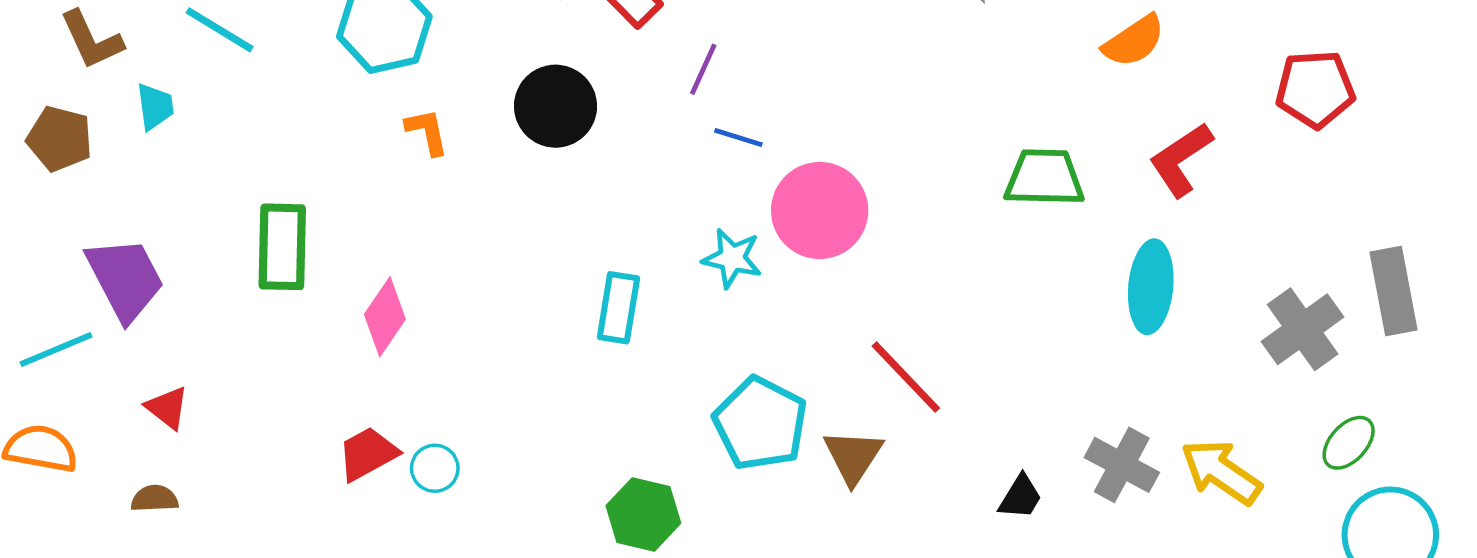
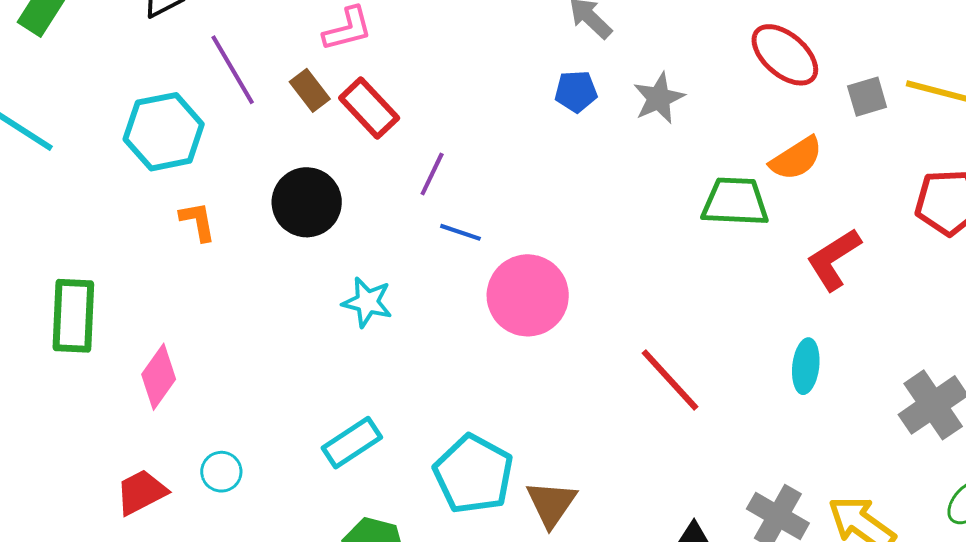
green trapezoid: (1044, 178) -> (735, 202), moved
cyan star: (732, 258) -> (367, 302), moved
cyan ellipse: (1151, 287) -> (806, 366), size x0.7
cyan rectangle: (618, 308) -> (352, 443), moved, turned 46
red line: (906, 377) -> (670, 380), moved
cyan circle: (435, 468) -> (221, 472), moved

